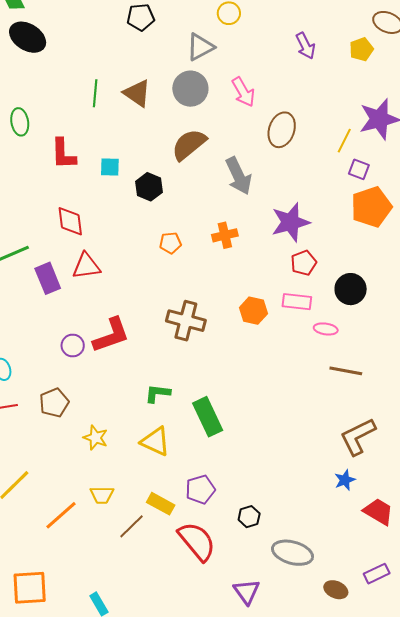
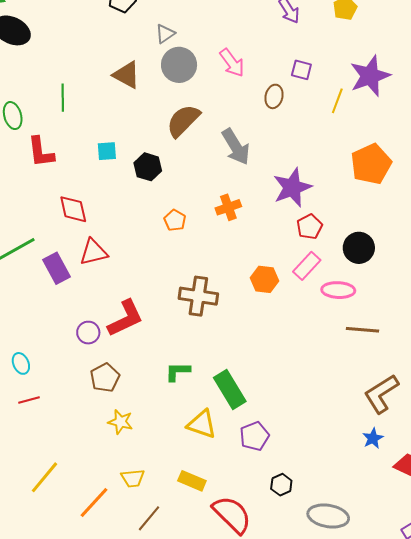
gray triangle: (200, 47) -> (165, 34), moved, size x0.7
green line: (95, 93) -> (63, 98), moved
brown ellipse: (282, 130) -> (274, 96), size x0.7
red L-shape: (63, 154) -> (41, 152), moved
purple square: (359, 169) -> (301, 70), moved
orange pentagon: (170, 243) -> (175, 220), turned -30
pink rectangle: (297, 302) -> (307, 266), turned -48
pink ellipse: (326, 329) -> (338, 290), size x1.4
brown pentagon: (54, 403) -> (105, 378), moved
yellow triangle: (155, 441) -> (202, 424), moved
purple pentagon: (200, 489) -> (255, 436), moved
brown line: (132, 526) -> (149, 518), moved

